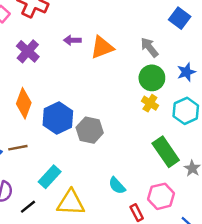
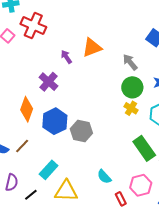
purple arrow: (72, 40) -> (66, 57), turned 56
orange triangle: (102, 47) -> (92, 48), moved
purple cross: (28, 51) -> (49, 82), moved
brown line: (18, 148) -> (22, 146), turned -35

